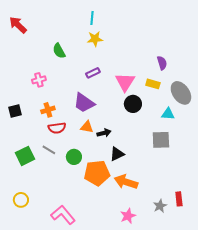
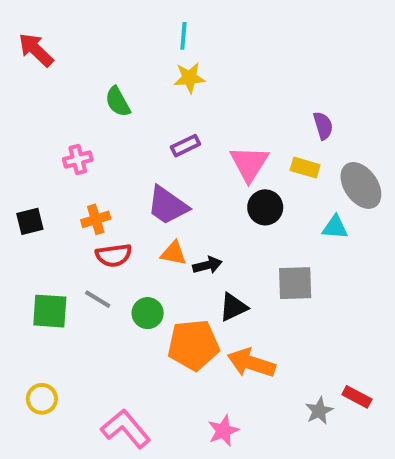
gray square: (161, 140) -> (295, 283), moved
green square: (25, 156) -> (50, 311), turned 30
red rectangle: (179, 199) -> (357, 397), turned -56
pink star: (128, 216) -> (223, 431), moved

